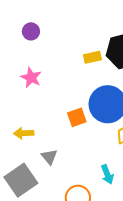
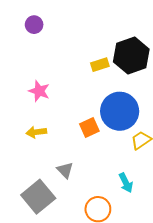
purple circle: (31, 31) -> (34, 25), moved
yellow arrow: (24, 133) -> (36, 132), moved

